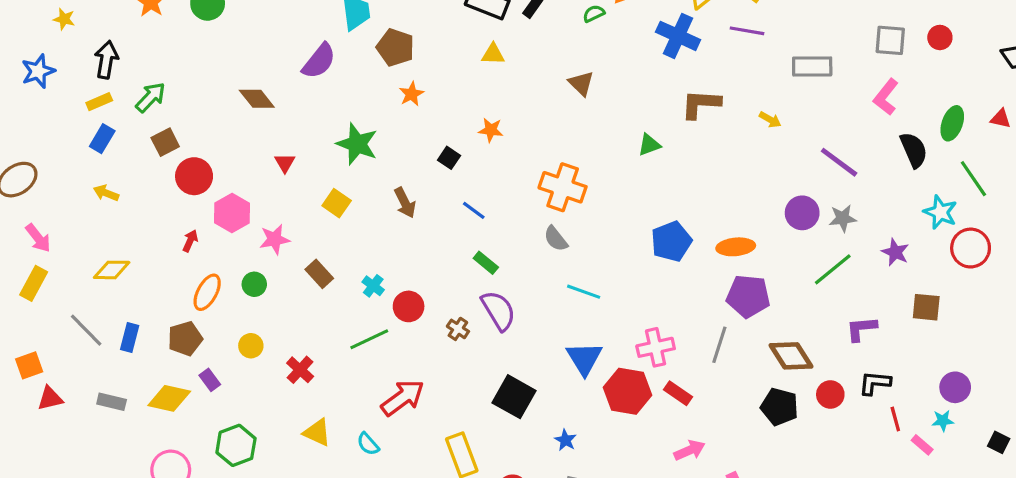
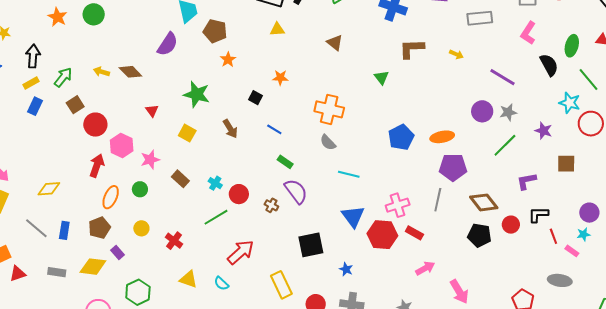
green triangle: (649, 145) -> (381, 77), turned -42
yellow arrow: (106, 193) -> (101, 72), moved
red arrow: (190, 241) -> (97, 166), size x1.6
black square: (514, 397) -> (311, 245), turned -36

